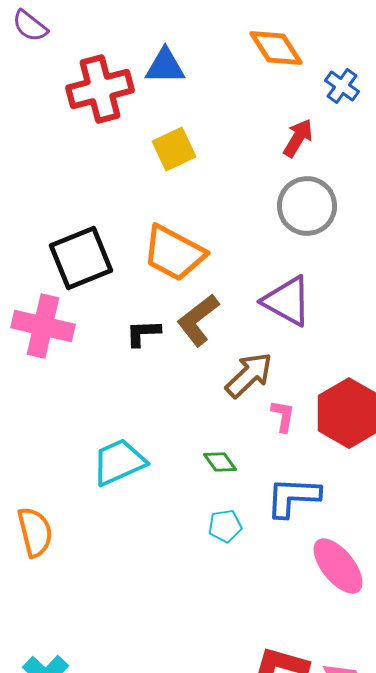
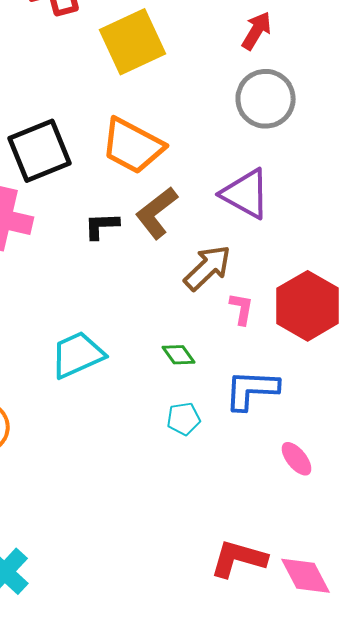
yellow square: (174, 149) -> (133, 42), size x1.5
pink ellipse: (338, 566) -> (297, 459), size x0.6

